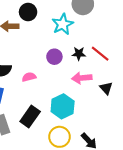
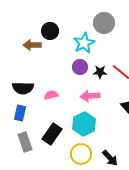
purple circle: (54, 57) -> (80, 67), moved
pink arrow: (82, 78) -> (90, 96), moved

